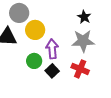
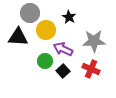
black star: (84, 17) -> (69, 17), moved
purple arrow: (52, 49) -> (63, 49), turned -60

